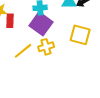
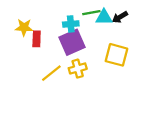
purple square: (41, 24) -> (72, 42), turned 30

